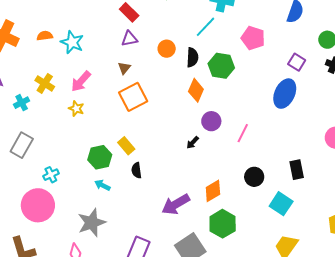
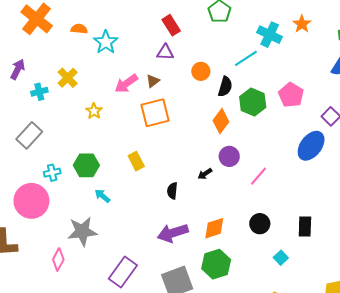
pink pentagon: (253, 38) -> (291, 95), moved
pink arrow: (81, 81) -> (126, 84), moved
green hexagon: (100, 157) -> (86, 165), moved
black semicircle: (136, 170) -> (172, 191), moved
cyan square: (281, 204) -> (281, 258), size x0.6

